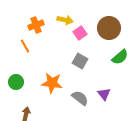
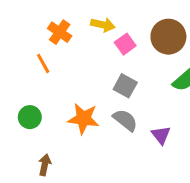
orange cross: (36, 25) -> (60, 32), turned -35
gray semicircle: (80, 98) -> (125, 120), moved

